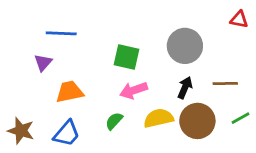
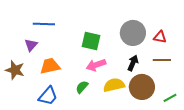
red triangle: (239, 19) -> (160, 37), moved
green line: (241, 118) -> (170, 98), moved
brown star: (21, 131) -> (15, 70), moved

